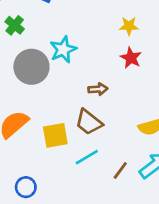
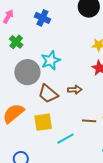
brown trapezoid: (89, 122) -> (48, 94), moved
brown line: (120, 170) -> (89, 121), moved, turned 56

